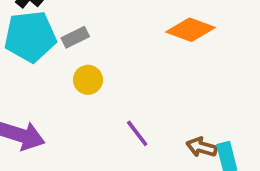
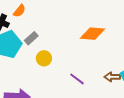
orange diamond: (191, 30) -> (92, 34), moved

